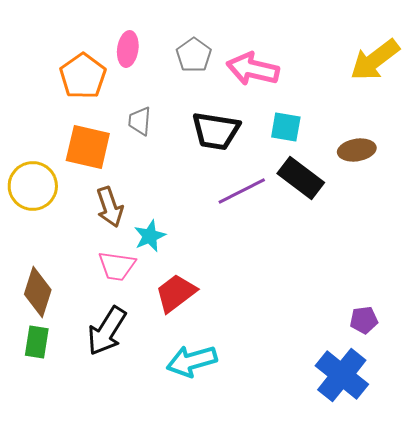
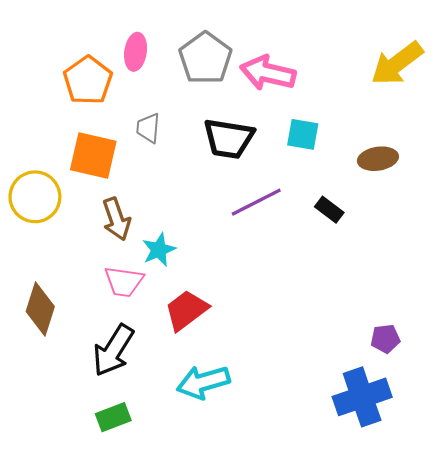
gray pentagon: (194, 55) -> (205, 58), size x1.4
black rectangle: (301, 178) -> (329, 210), moved, size x0.6
green rectangle: (37, 342) -> (113, 417), moved, turned 60
blue cross: (342, 375) -> (362, 397), turned 32

